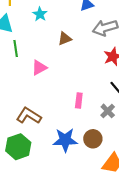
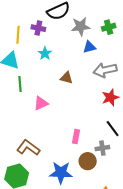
brown triangle: (65, 39) -> (66, 78), turned 32
gray cross: (108, 111) -> (102, 148), turned 32
brown circle: (93, 139) -> (88, 161), moved

